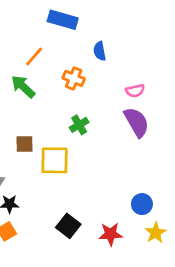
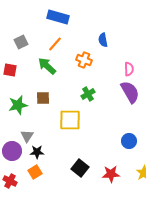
blue rectangle: (63, 20) -> (58, 17), moved
pink semicircle: (135, 91) -> (129, 69), turned -80
brown square: (25, 144) -> (43, 98), moved
blue circle: (142, 204) -> (129, 141), moved

